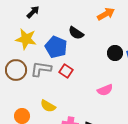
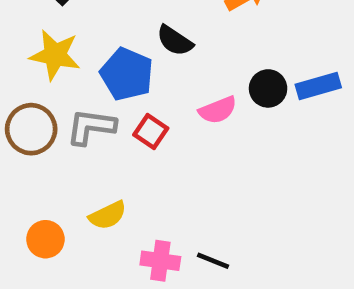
pink semicircle: (105, 90) -> (218, 110), moved
yellow semicircle: (48, 106) -> (108, 215), turned -56

